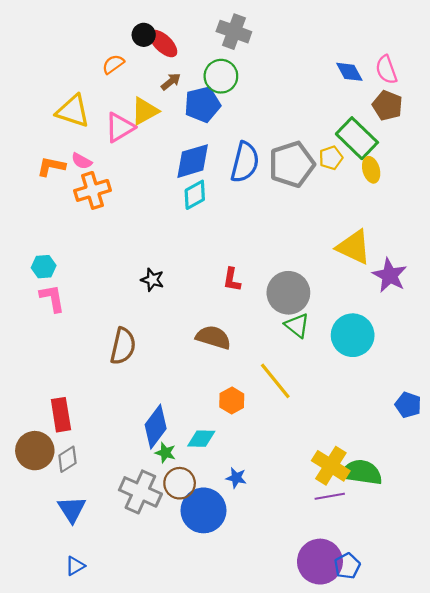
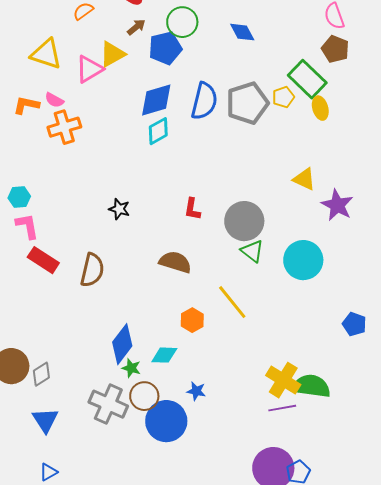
blue diamond: (349, 72) -> (242, 32), moved
yellow triangle: (354, 247) -> (304, 179), size x0.7
red rectangle: (61, 415) -> (43, 260), moved, turned -48

